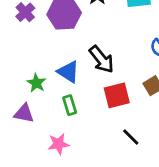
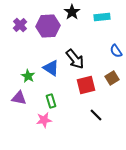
green rectangle: (70, 105) -> (51, 101), moved

